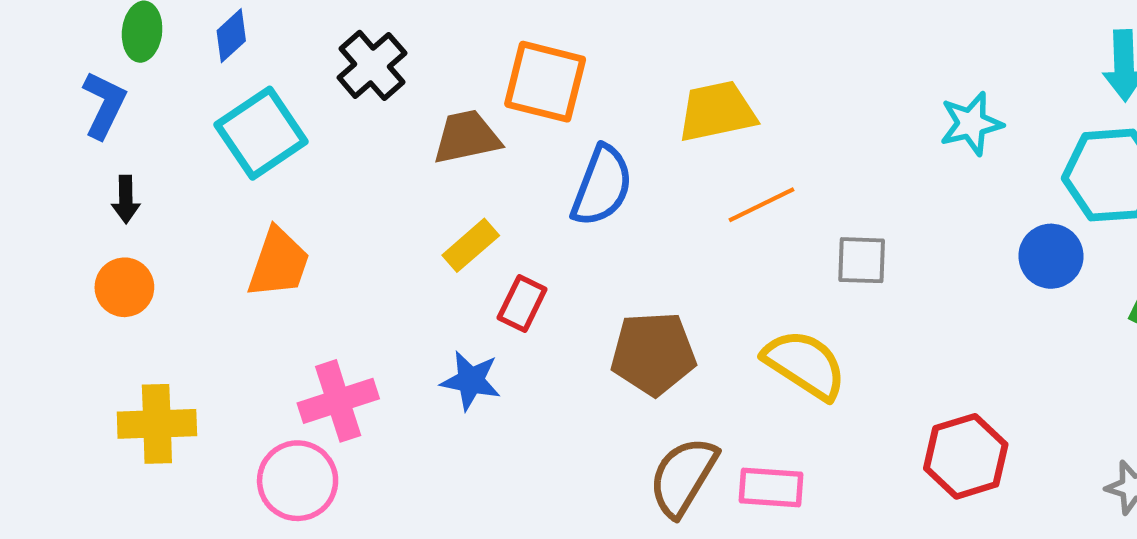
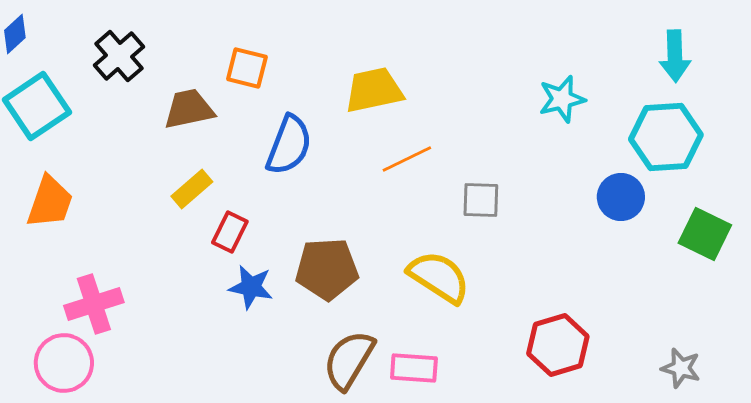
orange square: (545, 82) -> (247, 68), size x0.7
blue star: (471, 381) -> (251, 287), moved

